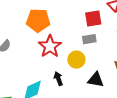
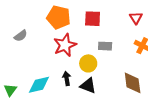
red square: (93, 19) -> (93, 19), moved
black triangle: (96, 80) -> (88, 86), moved

